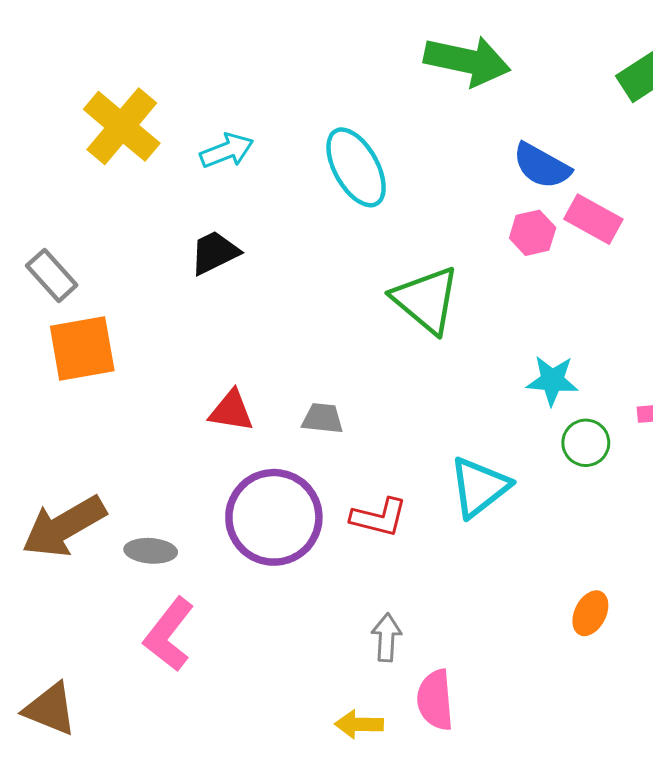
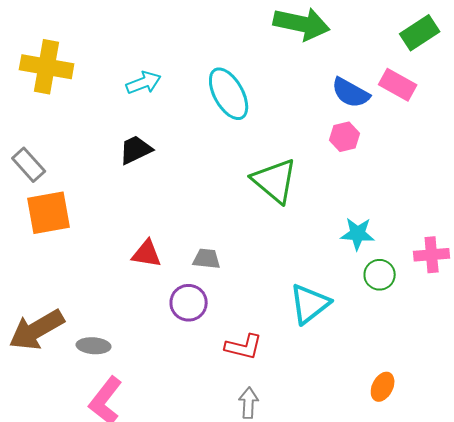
yellow cross: (122, 126) -> (47, 67), moved, turned -30
pink rectangle: (593, 219) -> (398, 85), moved
purple circle: (274, 517) -> (189, 303), moved, size x0.6
red L-shape: (379, 517) -> (244, 347), moved

